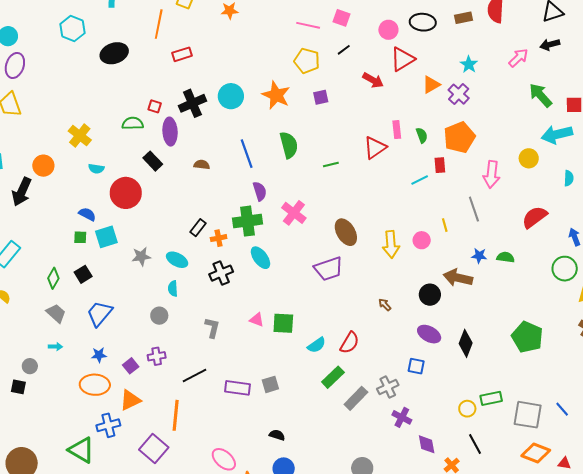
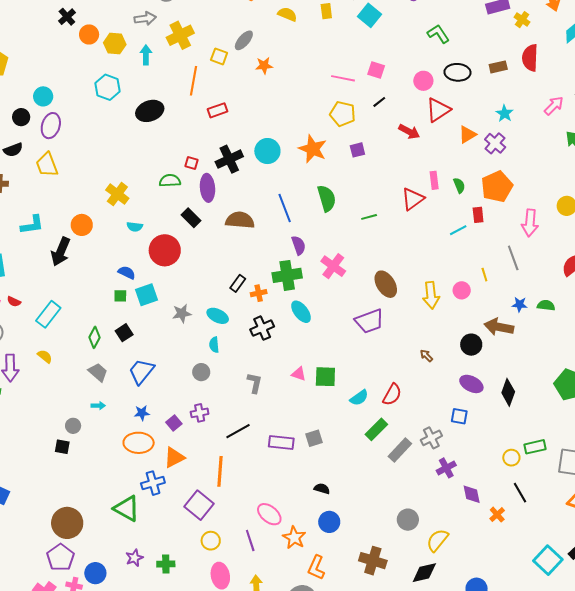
brown semicircle: (202, 165) -> (240, 220), size x1.8
purple cross: (402, 417) -> (446, 468), turned 36

